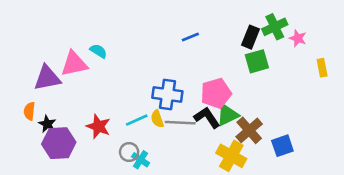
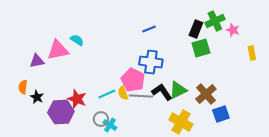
purple triangle: (47, 78) -> (37, 61), size x0.7
pink pentagon: (216, 93) -> (133, 80), moved, turned -30
blue cross: (167, 95) -> (151, 62), moved
brown cross: (249, 130) -> (206, 94), moved
purple hexagon: (59, 143) -> (61, 112), moved

